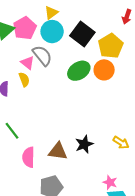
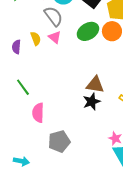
pink triangle: (28, 63) -> (55, 37), moved
brown triangle: (58, 151) -> (95, 85), moved

